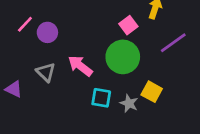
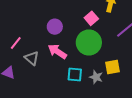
pink line: (25, 24) -> (16, 43), moved
purple circle: (47, 32) -> (55, 27), moved
yellow square: (152, 92) -> (112, 67), turned -35

